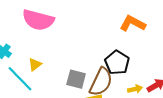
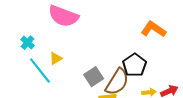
gray square: (76, 79) -> (94, 77), turned 36

